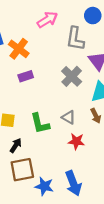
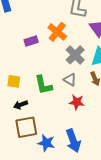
orange cross: (19, 49) -> (57, 32), moved
gray cross: (72, 76) -> (75, 55), moved
black arrow: (16, 145) -> (21, 105), turned -144

